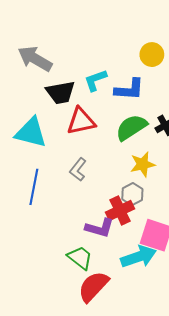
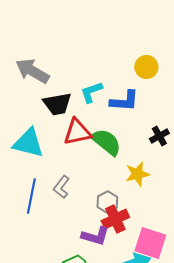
green semicircle: (131, 127) -> (106, 142), moved, turned 72
gray L-shape: (78, 169) -> (61, 187), moved
gray hexagon: (132, 194) -> (107, 202), moved

